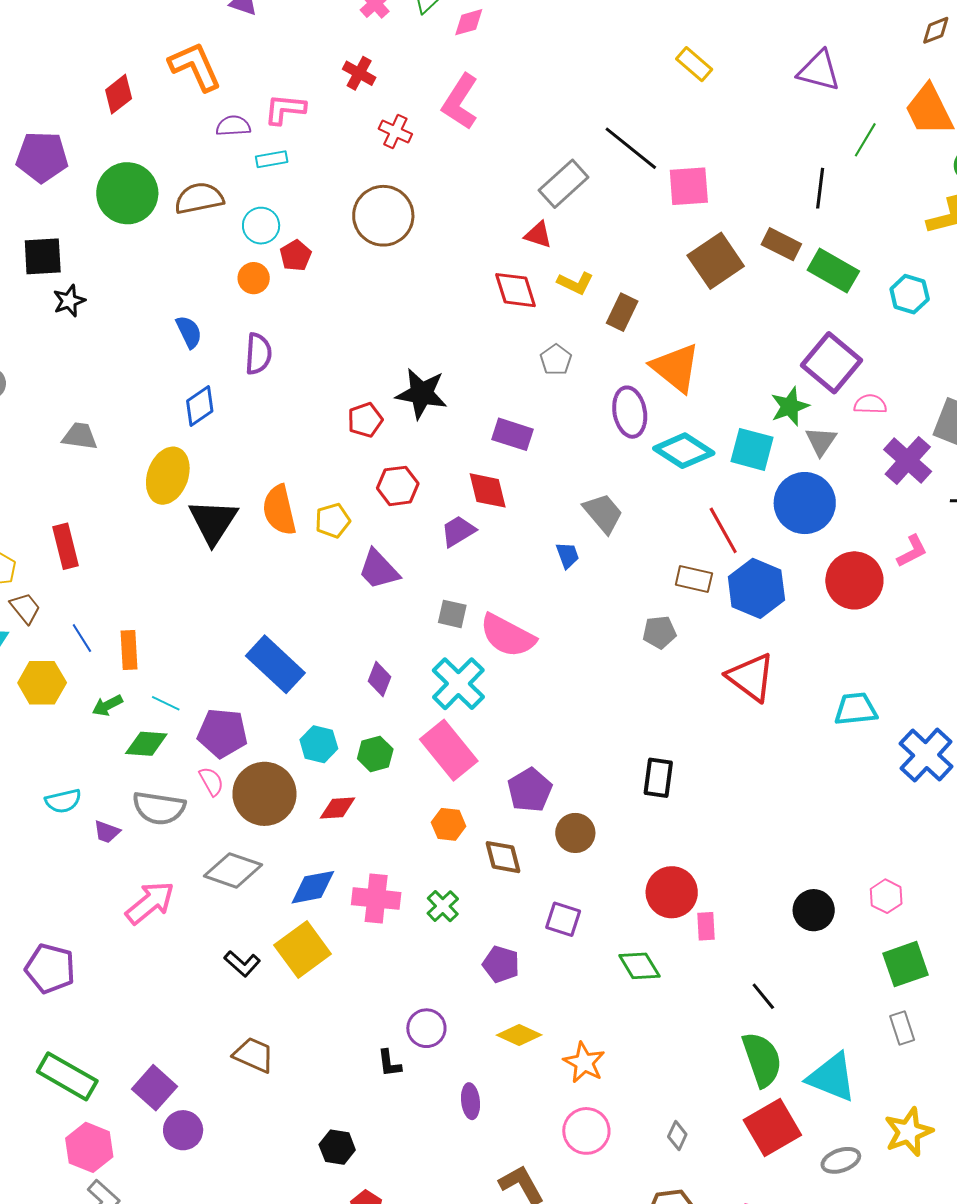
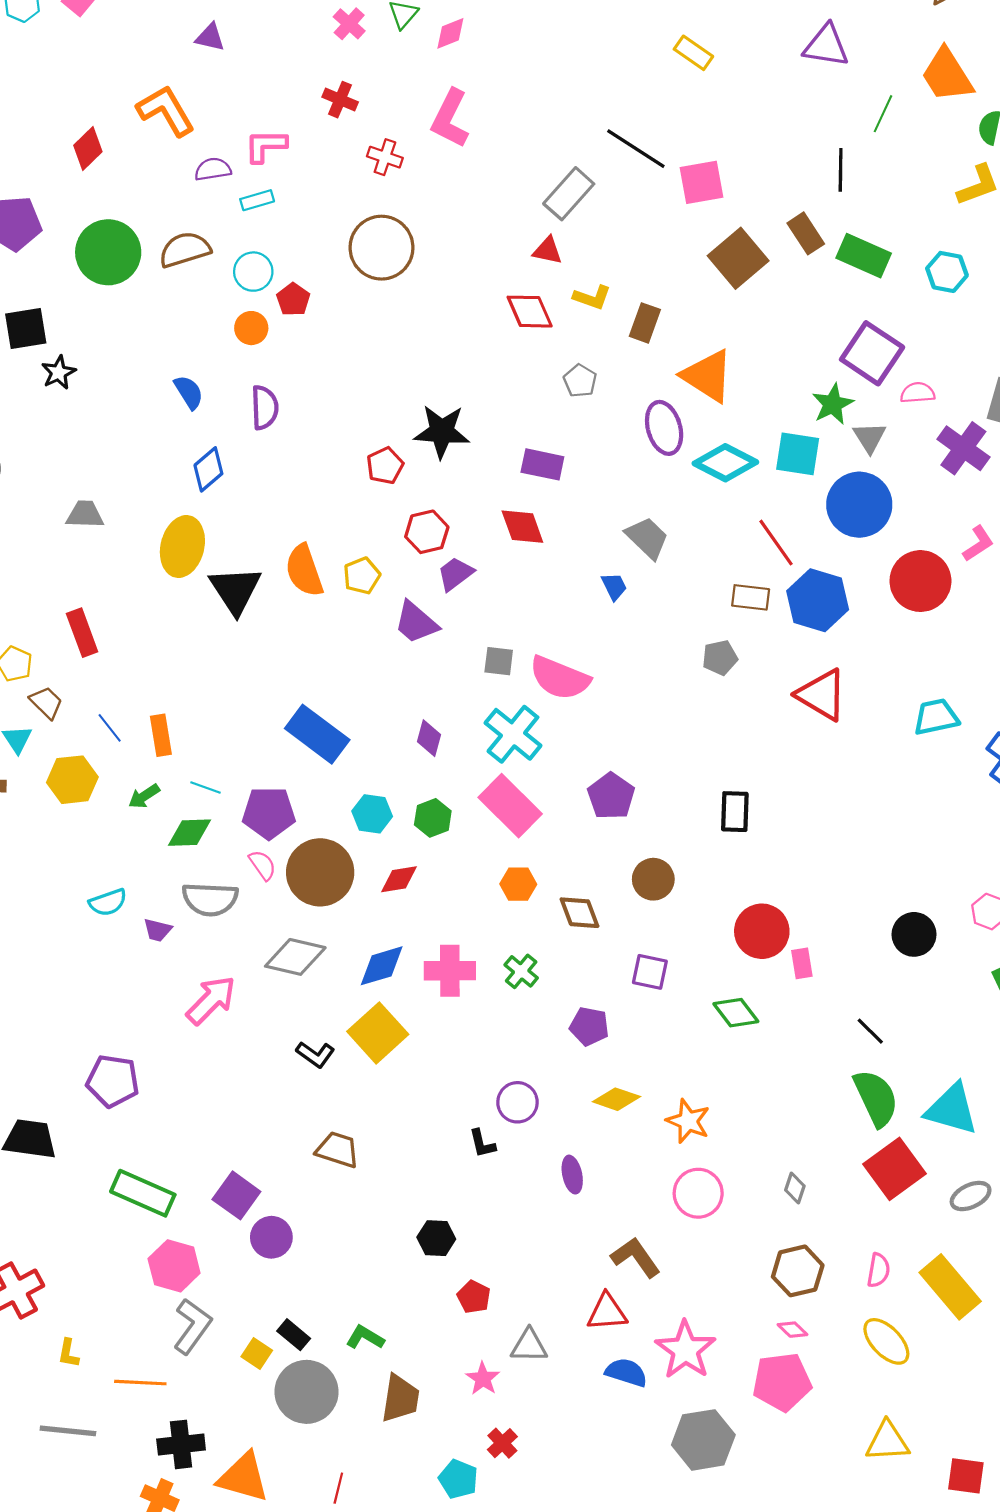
brown rectangle: (781, 244) -> (806, 233), turned 36
purple trapezoid: (458, 531) -> (455, 574), moved
purple pentagon: (530, 790) -> (611, 796), moved

